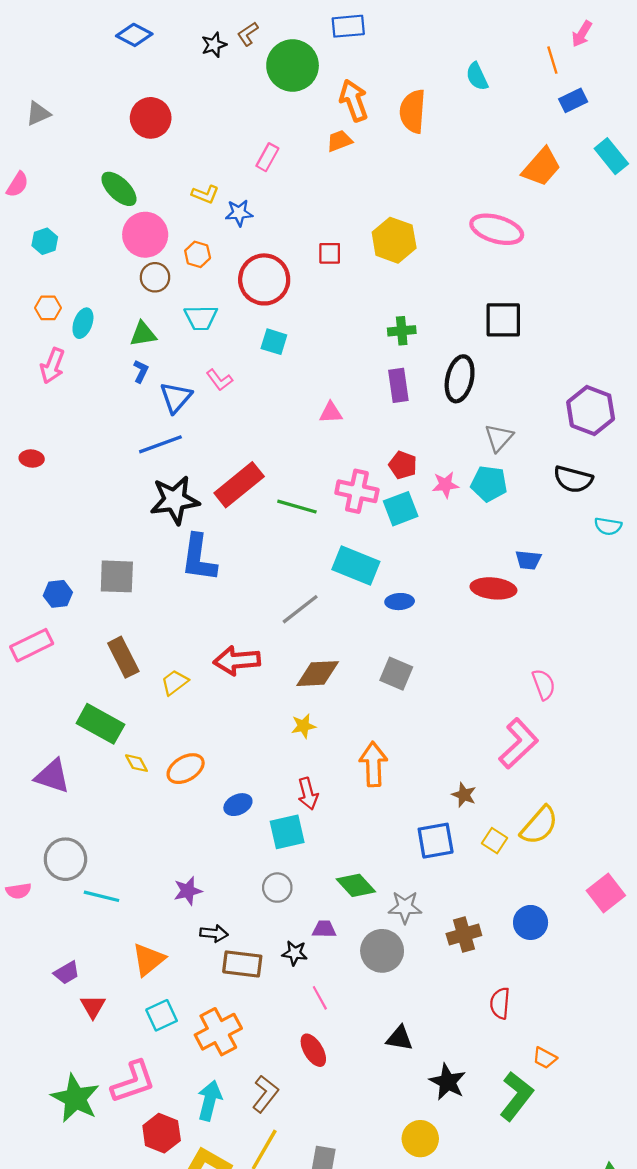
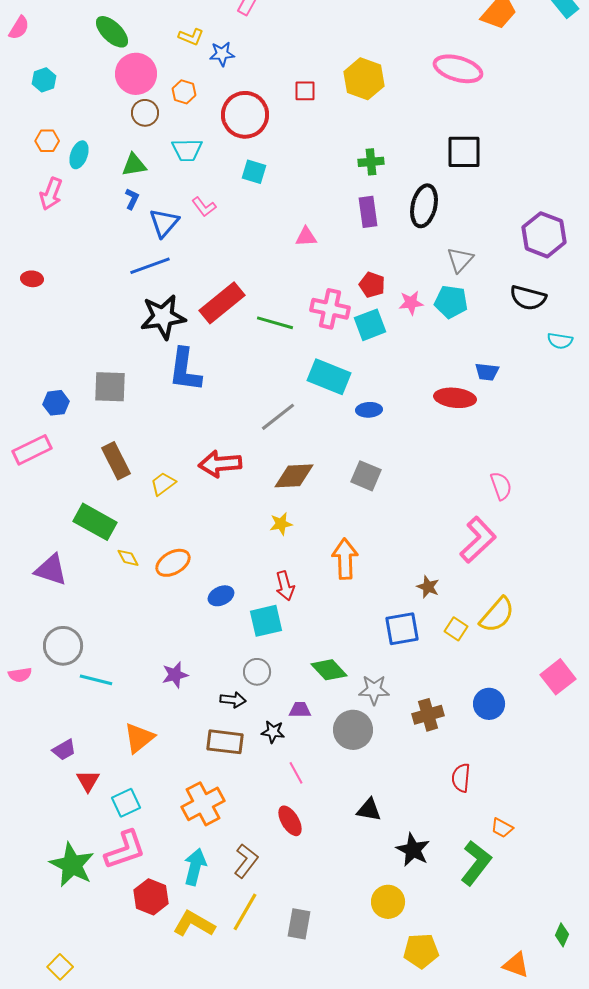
black arrow: (214, 933) -> (233, 700), moved
cyan square: (162, 1015) -> (126, 803), moved

